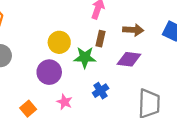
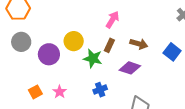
purple circle: (49, 72) -> (49, 54), moved
pink star: (65, 102) -> (60, 92), moved

